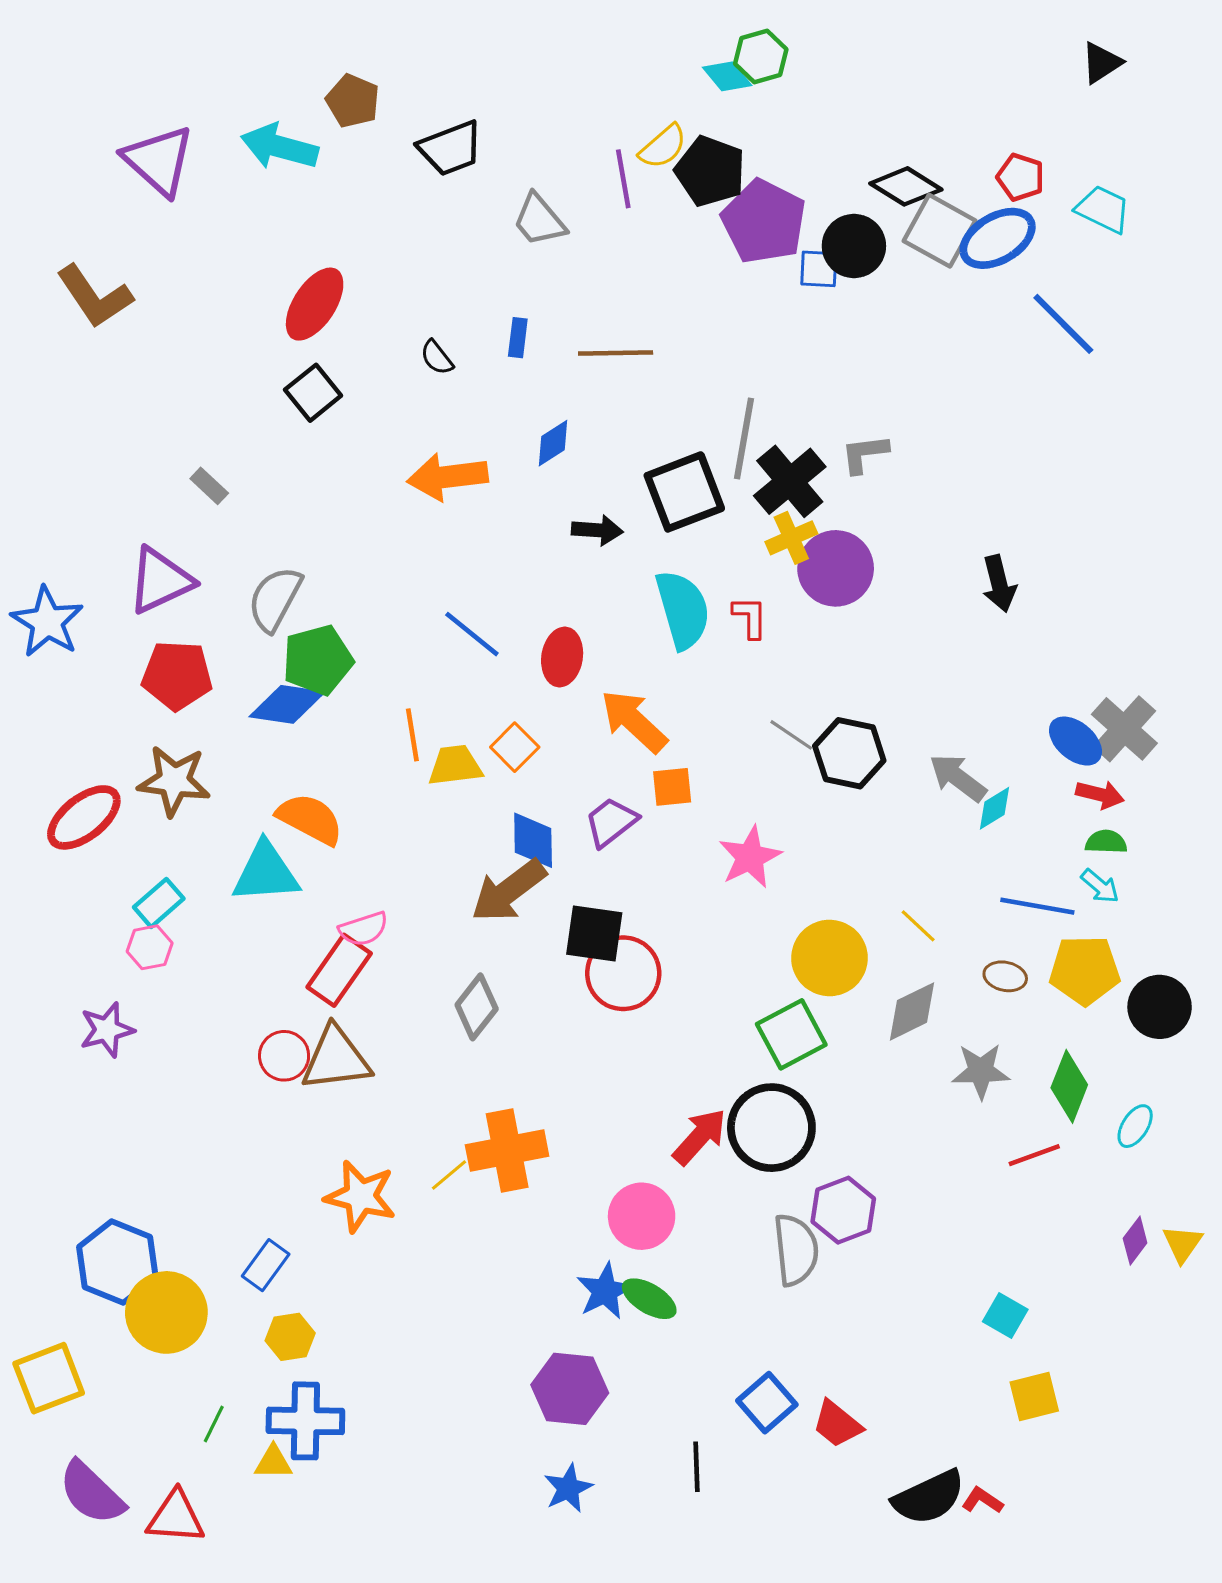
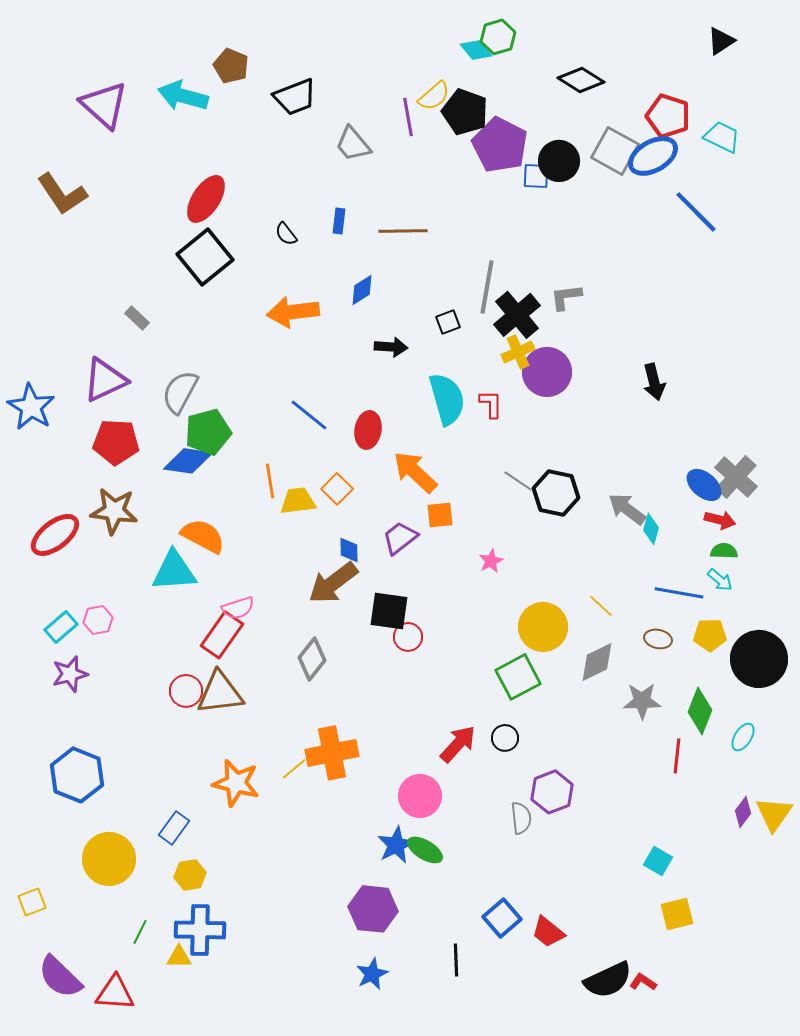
red pentagon: (1020, 177) -> (668, 116), size x1.4
black diamond: (906, 186) -> (581, 80), moved
black square: (313, 393) -> (205, 257), size x1.5
black square: (684, 492) -> (448, 322), size x0.5
cyan diamond: (995, 808) -> (651, 529), turned -44
blue diamond: (533, 840) -> (349, 550), size x0.7
pink star: (750, 857) -> (491, 561), size x0.6
cyan rectangle: (159, 903) -> (61, 627), moved
yellow pentagon: (1085, 970) -> (710, 635), size x0.7
red circle: (623, 973) -> (408, 637), size x0.6
black circle: (1160, 1007) -> (759, 659), size x1.4
black circle: (771, 1128) -> (505, 738), size x0.5
red line: (1034, 1155) -> (677, 756), turned -64
yellow triangle: (1182, 1244) -> (774, 814), size x1.4
gray semicircle: (796, 1250) -> (521, 818), size x0.7
blue hexagon: (117, 1262) -> (77, 775), moved
yellow square: (49, 1378) -> (32, 902), size x0.6

